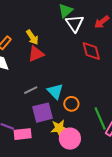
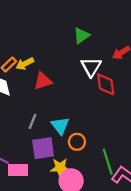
white triangle: (75, 23) -> (91, 67), moved
yellow arrow: (32, 37) -> (25, 64), moved, turned 91
gray line: (31, 90) -> (32, 121), turned -48

